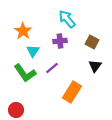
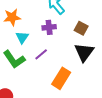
orange star: (23, 31) -> (12, 17), turned 30
black triangle: (95, 66) -> (84, 52), size x1.5

